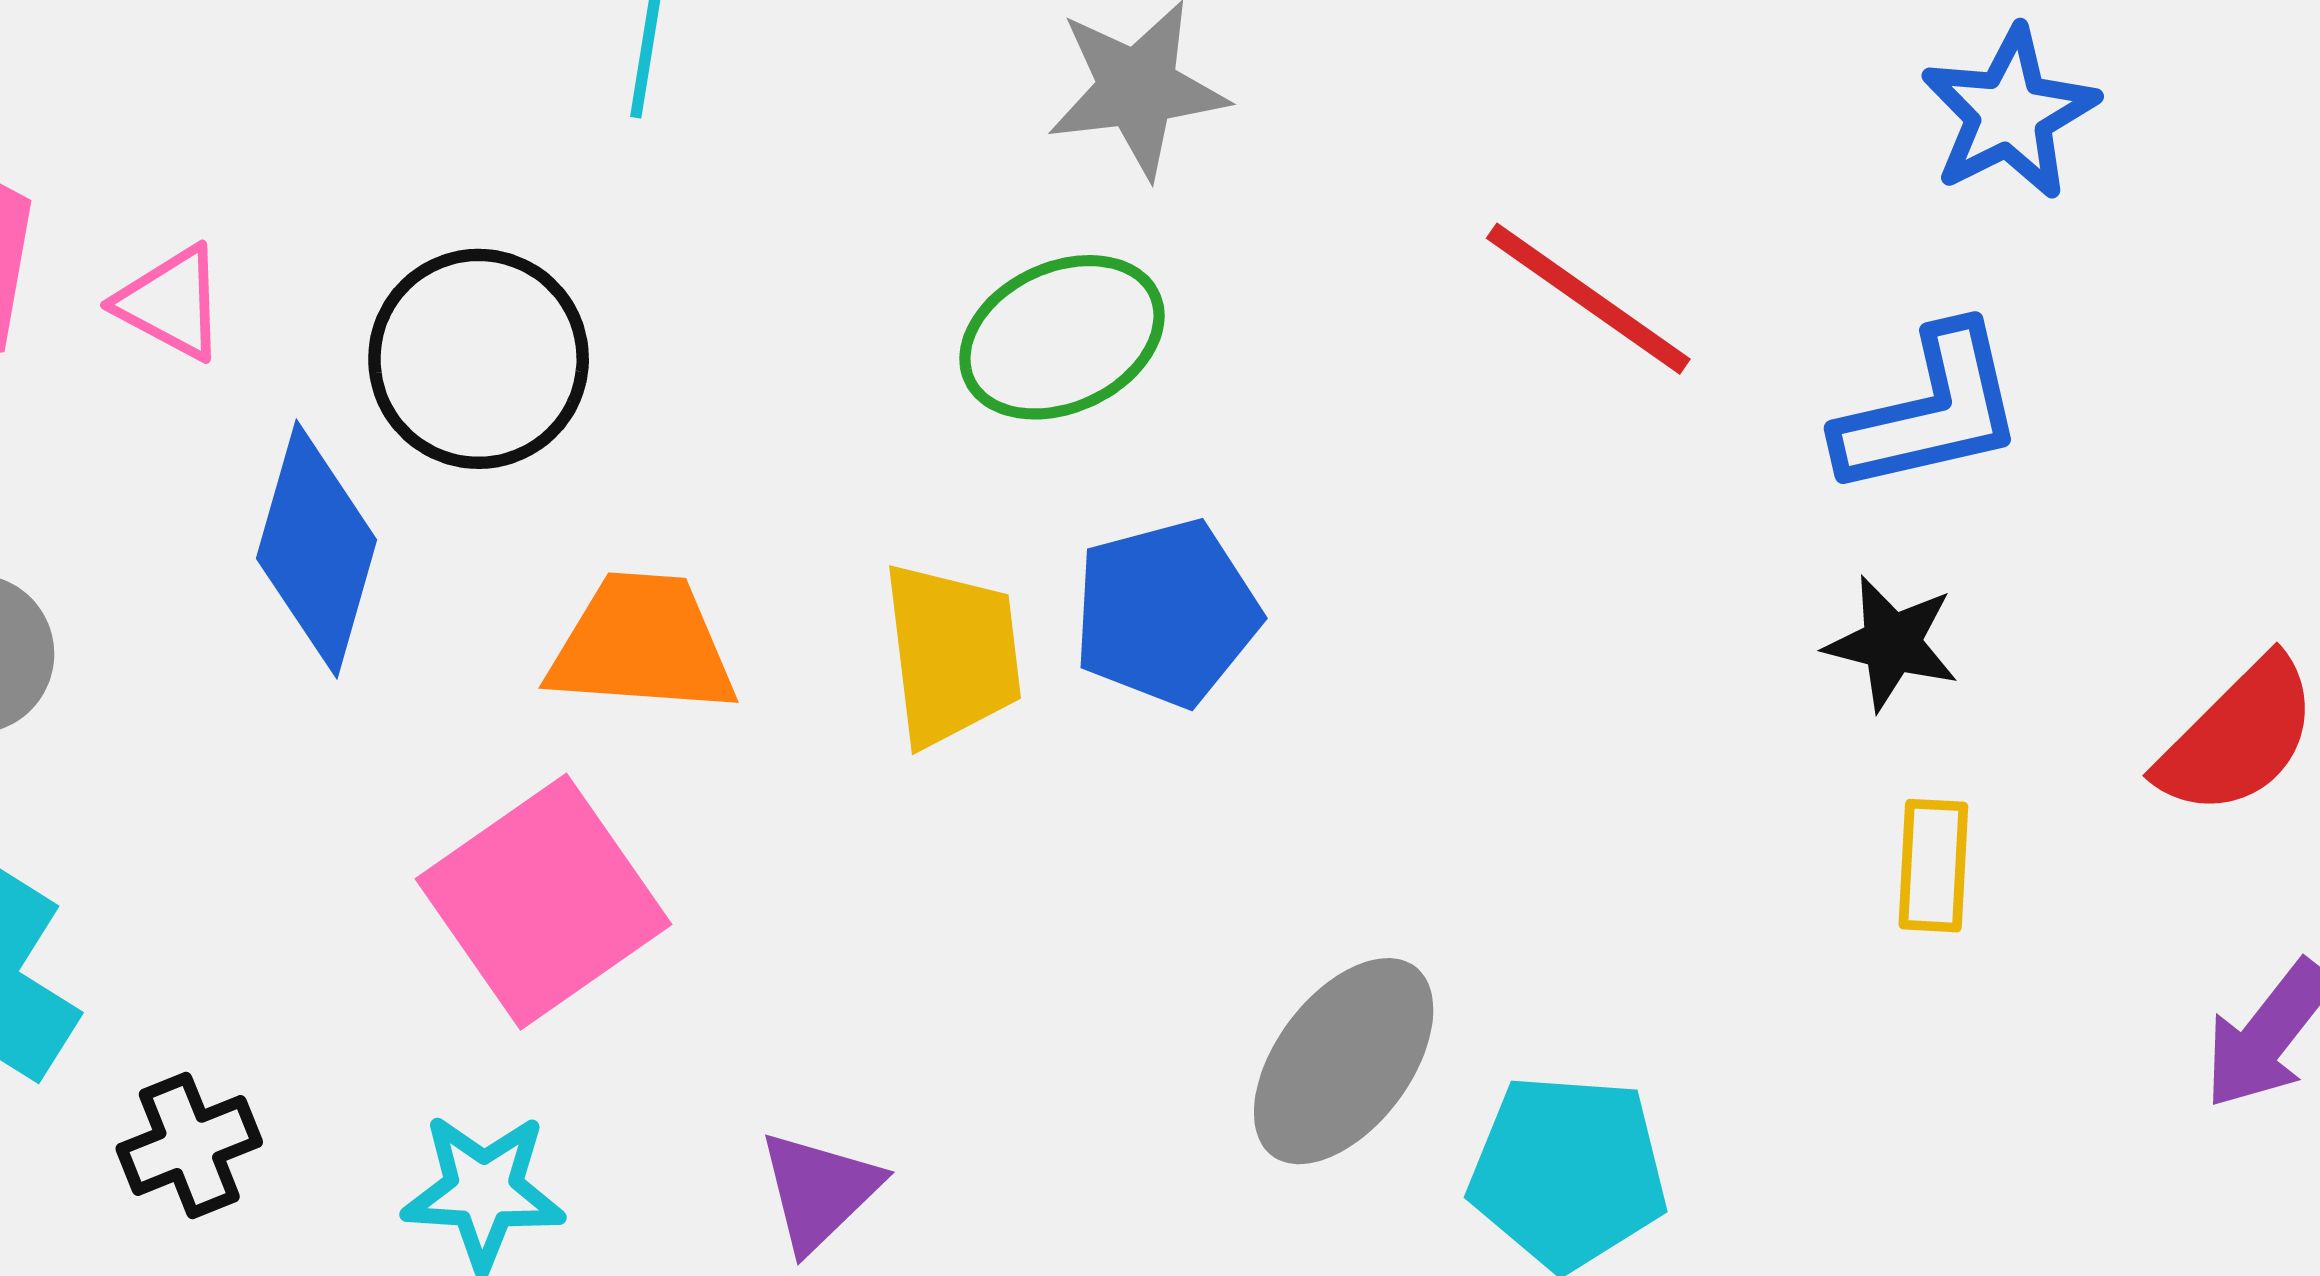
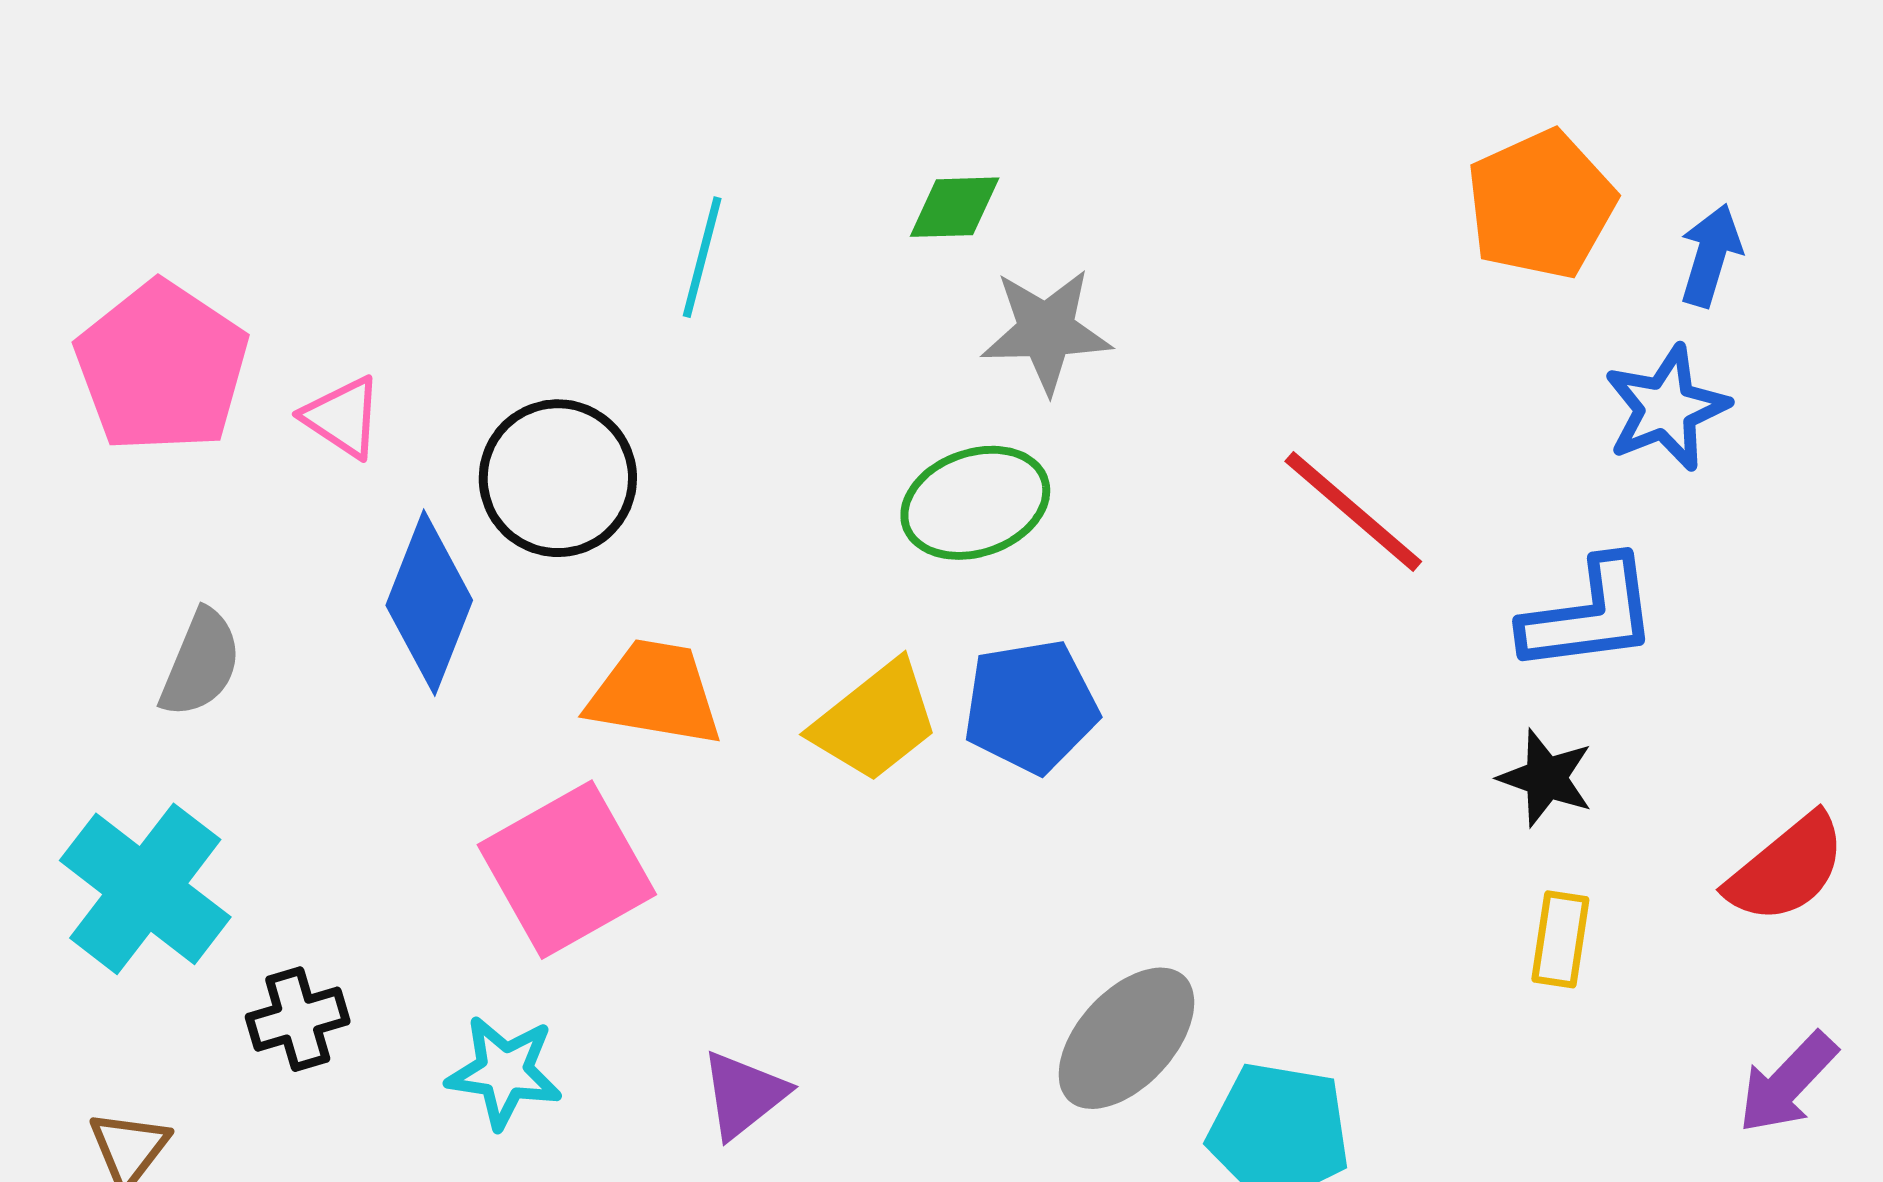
yellow trapezoid: (952, 654) -> (875, 721), turned 53

